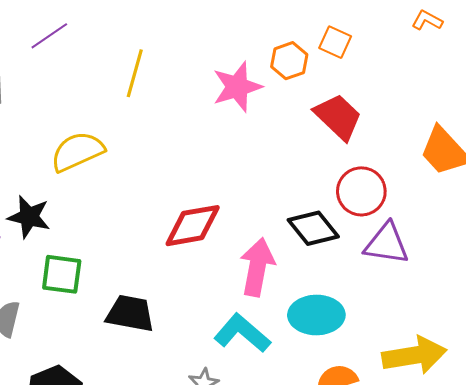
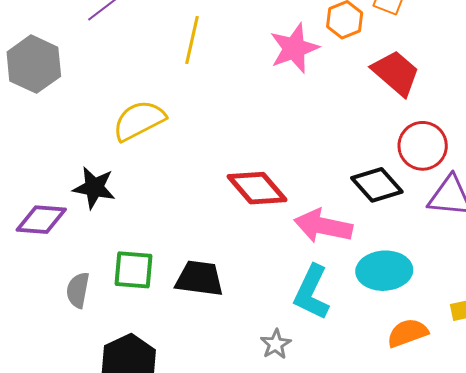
red diamond: (193, 226) -> (257, 188), turned 62
pink arrow: (257, 267) -> (323, 226), turned -86
green square: (62, 274) -> (134, 270), moved
cyan L-shape: (242, 333) -> (312, 292), turned -102

